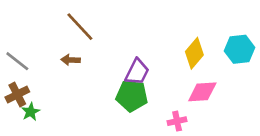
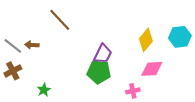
brown arrow: (71, 60) -> (32, 45), moved
green star: (31, 112) -> (44, 90), moved

